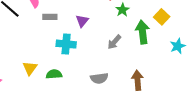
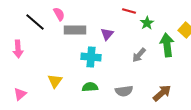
gray rectangle: (50, 17) -> (75, 30), size x1.5
green semicircle: (54, 74) -> (90, 87), moved
brown arrow: (137, 80) -> (162, 93), turned 54

